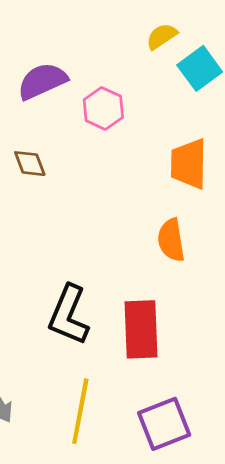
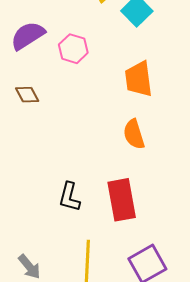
black L-shape: (69, 315) -> (70, 197), size x0.7

